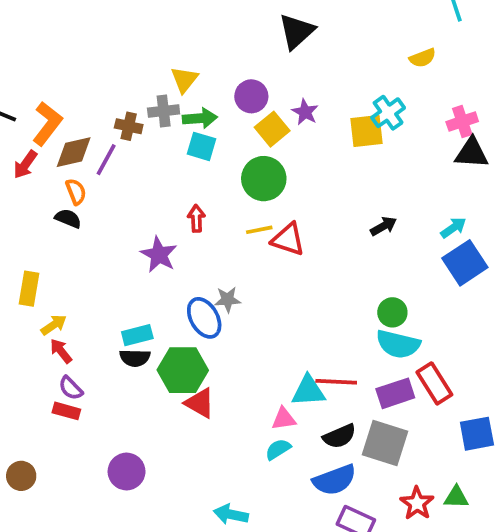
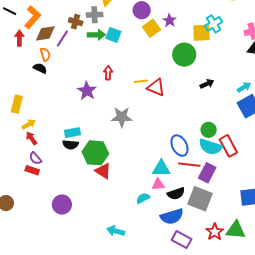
green arrow: (200, 118) -> (96, 35), moved
red arrow: (25, 164) -> (19, 38), turned 140
green circle: (264, 179) -> (184, 55), moved
gray star: (228, 300) -> (122, 117), size x1.5
blue ellipse: (204, 318) -> (179, 146), moved
red line: (336, 382) -> (189, 165), moved
red rectangle: (434, 383) -> (228, 146), moved
purple rectangle: (395, 393) -> (207, 173), turned -48
pink triangle: (284, 419) -> (158, 184), moved
green triangle: (456, 497) -> (236, 230), size x1.5

